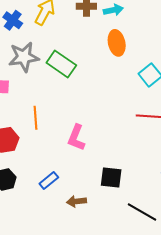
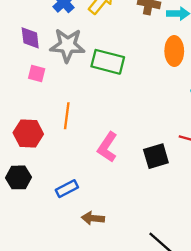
green rectangle: (61, 64) -> (108, 62), turned -32
black square: (111, 178) -> (156, 156), moved, turned -35

